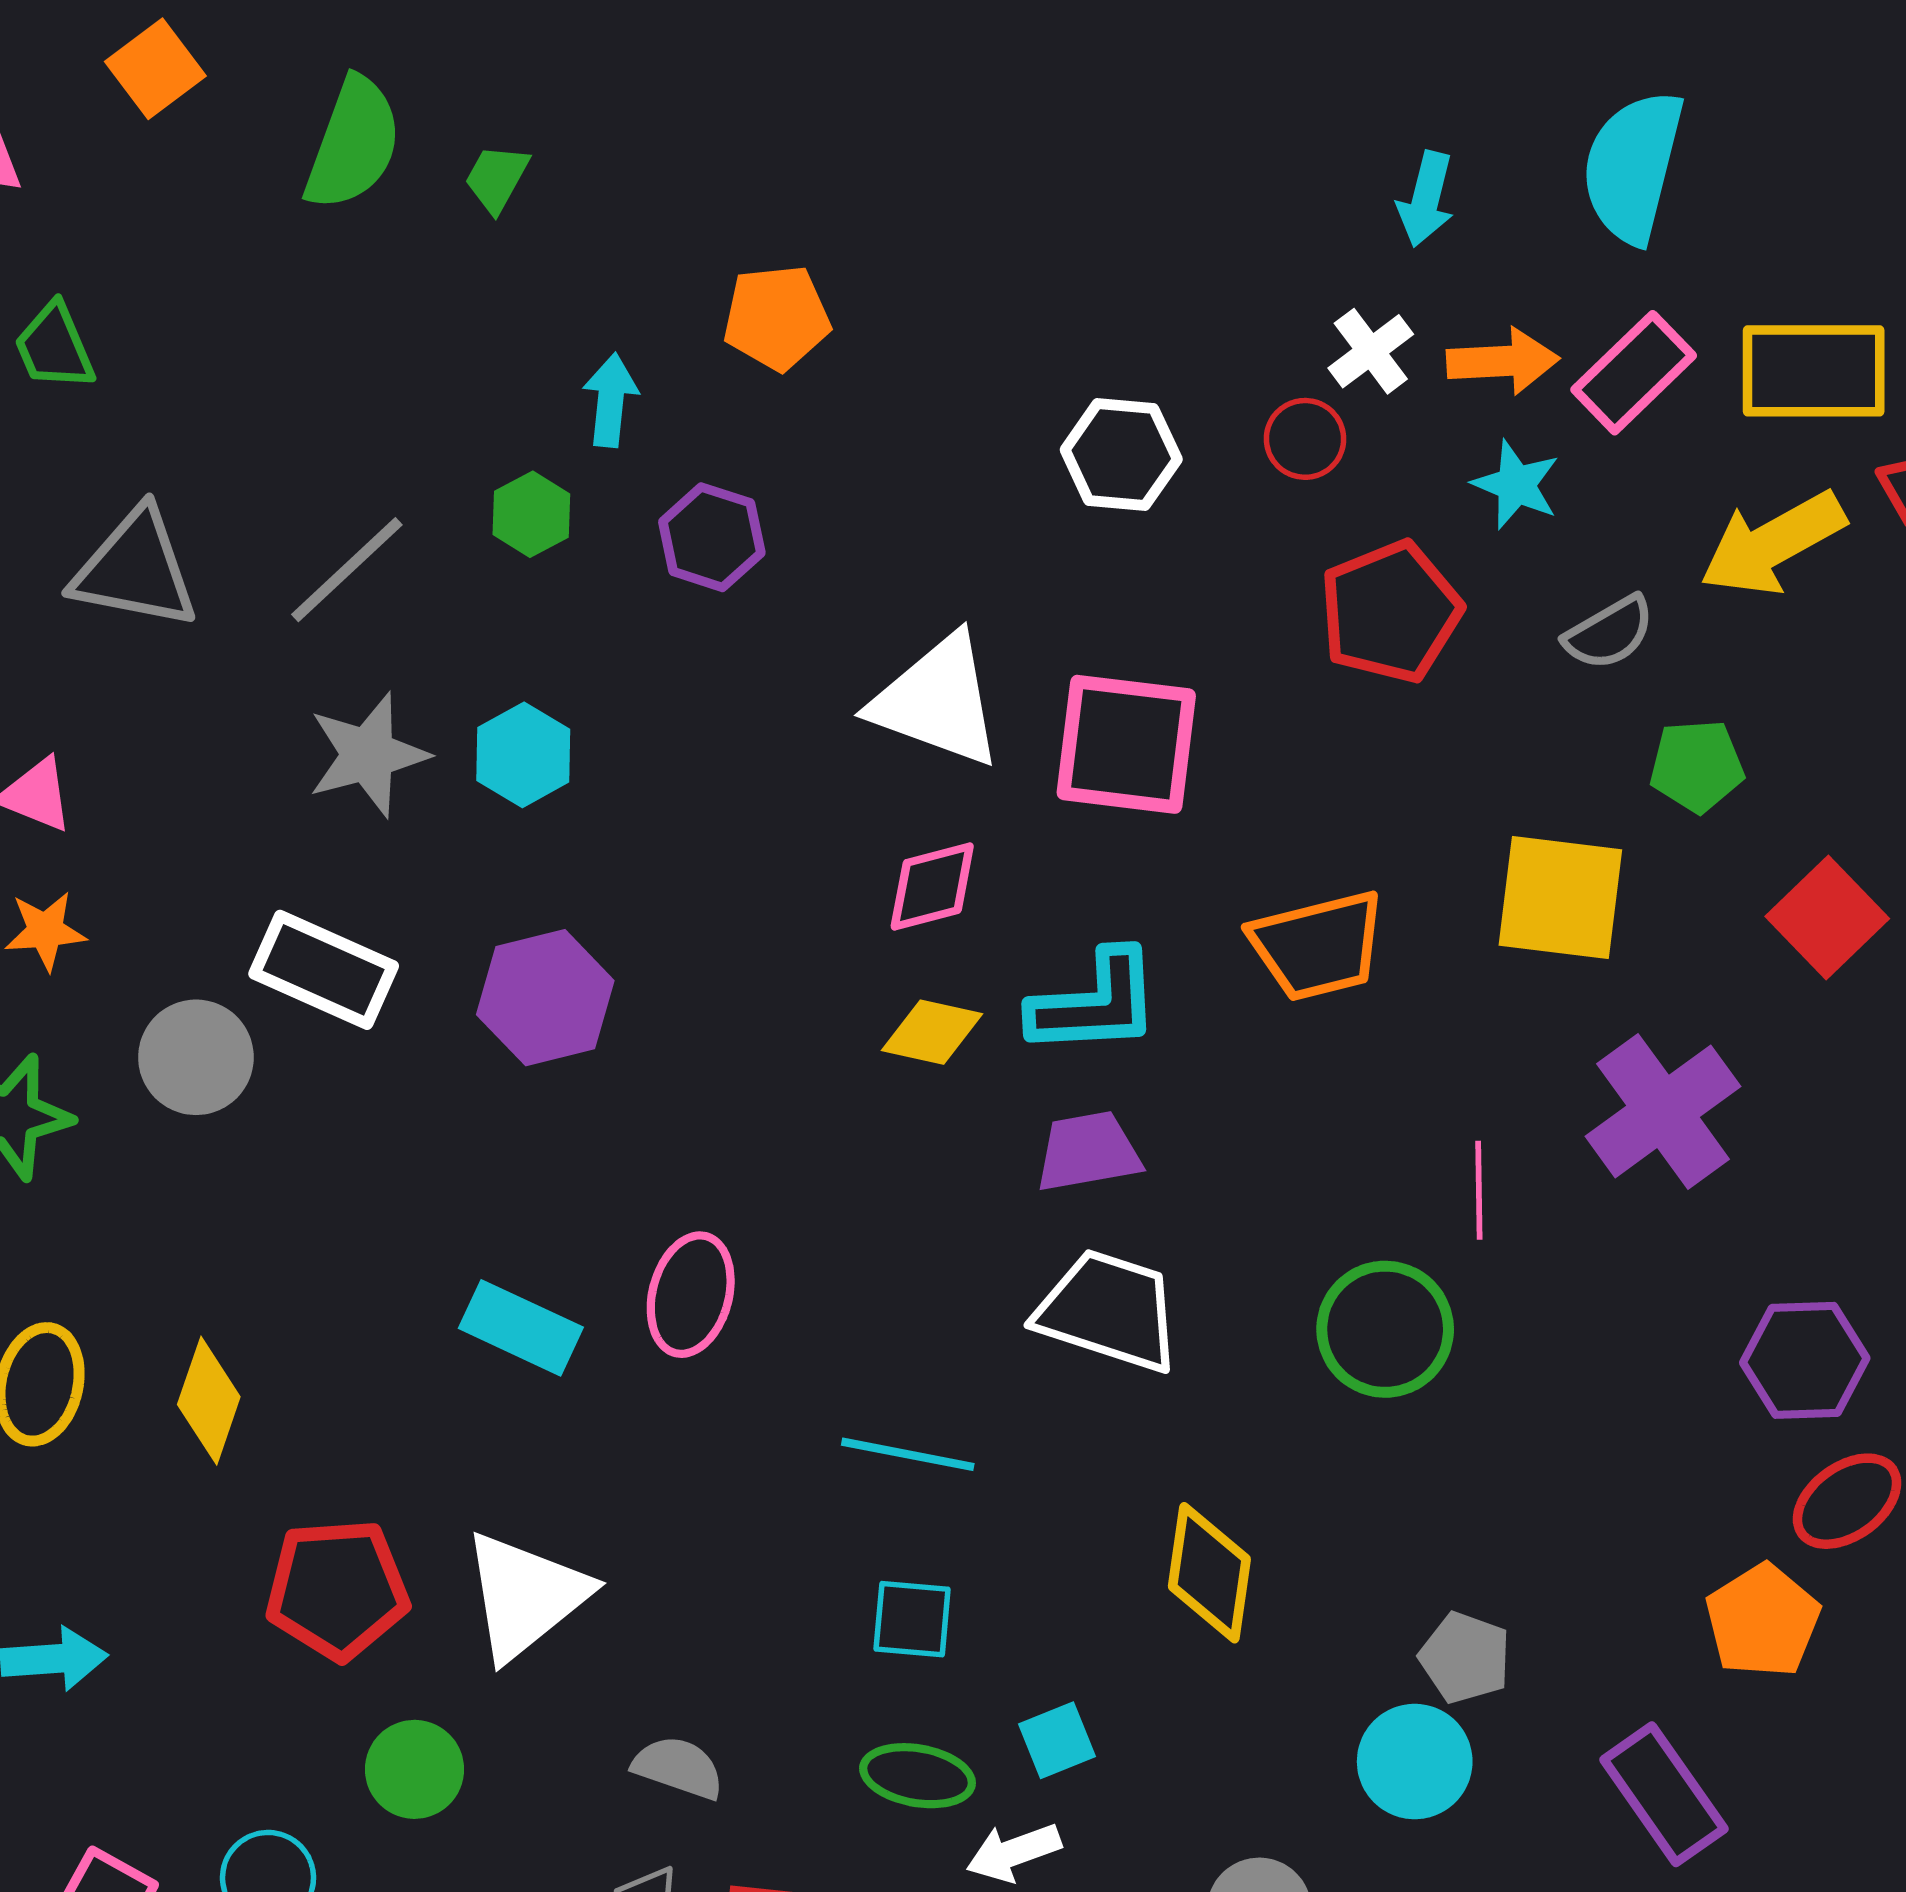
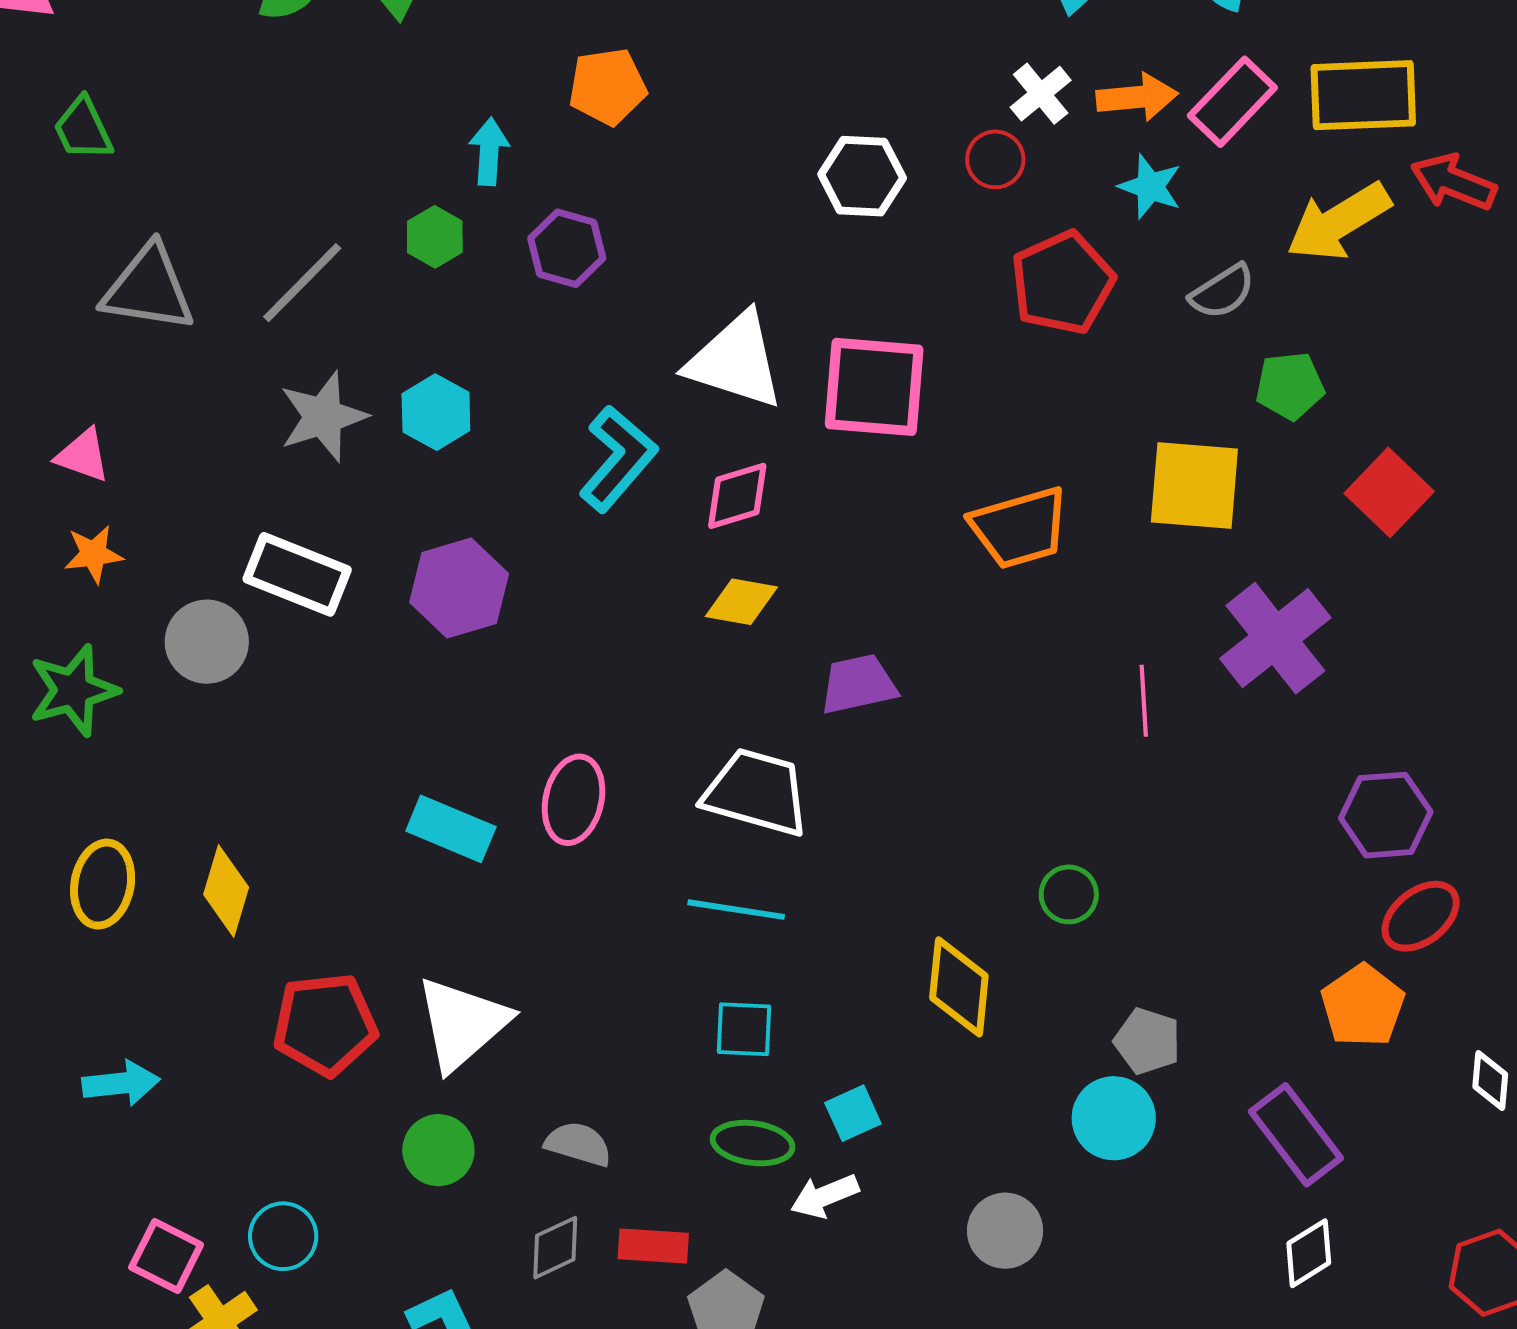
cyan L-shape: (1095, 1003) -> (618, 459), moved, turned -44
white trapezoid: (1109, 1311) -> (756, 792), moved
green circle: (1385, 1329) -> (1069, 894), moved, size x0.6
green circle: (415, 1769) -> (438, 1150), moved

